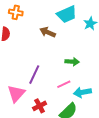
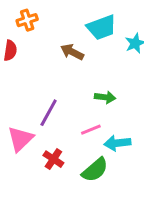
orange cross: (16, 12) -> (27, 20), turned -32
red cross: (40, 106) -> (53, 159), turned -32

